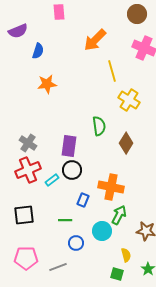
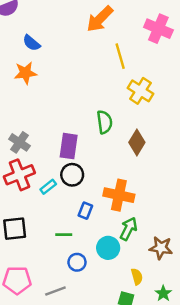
blue semicircle: (38, 51) -> (31, 43), moved, turned 112
orange star: (47, 84) -> (25, 73), moved

